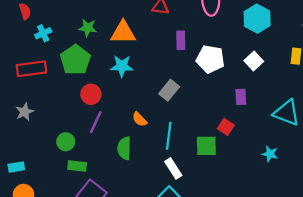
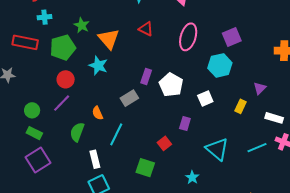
orange triangle: (123, 32) -> (109, 39), turned 30
purple rectangle: (181, 40) -> (146, 77), moved
green square: (206, 146) -> (145, 168), moved
white rectangle: (173, 168) -> (95, 159), moved

